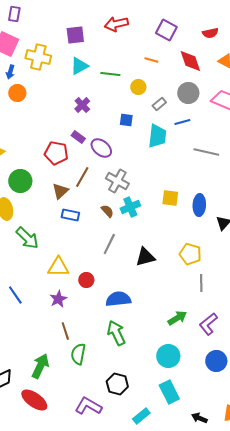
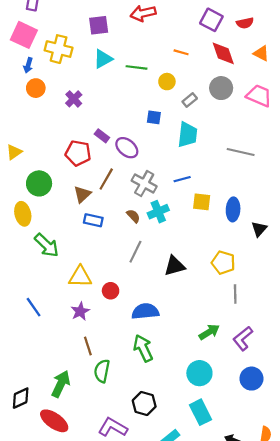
purple square: (166, 30) -> (211, 20), moved
purple cross: (82, 105) -> (74, 99), moved
blue line: (182, 122) -> (182, 179), moved

